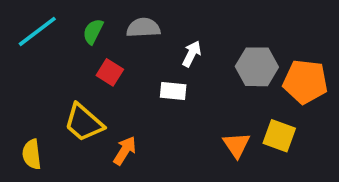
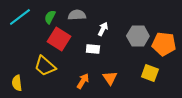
red square: (110, 72) -> (59, 39), size x1.6
orange triangle: (236, 145) -> (110, 78), moved
orange arrow: (125, 151) -> (83, 81), moved

